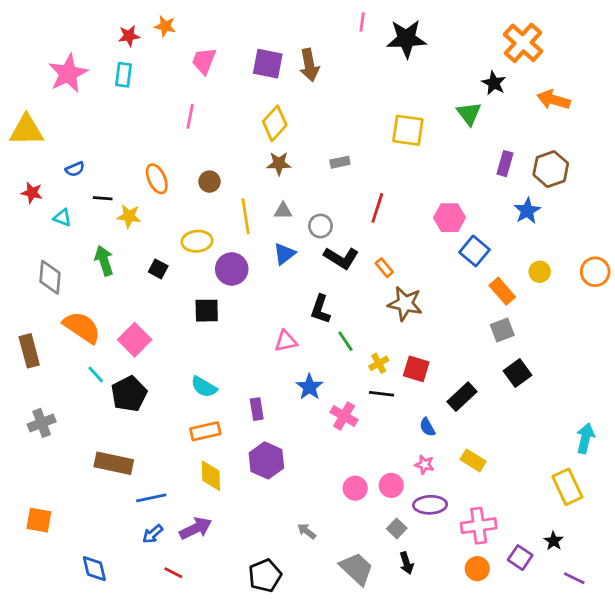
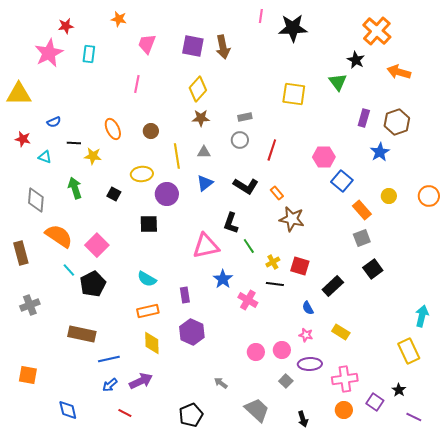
red star: (129, 36) -> (66, 26), moved
gray circle: (320, 226) -> (240, 140), moved
pink triangle: (286, 341) -> (206, 246), size x1.6
black arrow: (406, 563) -> (303, 419), moved

